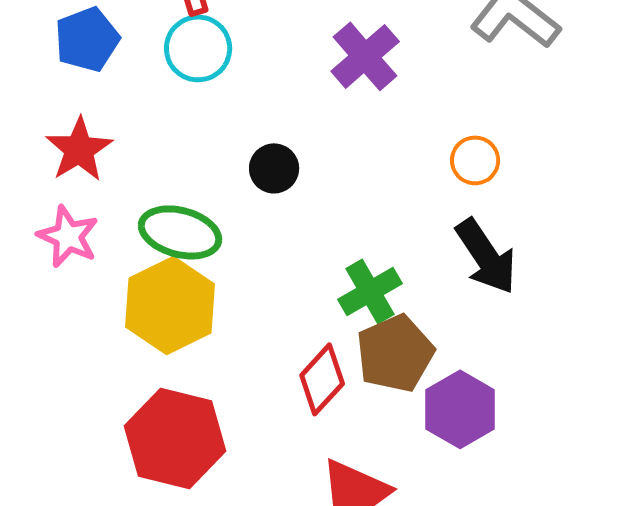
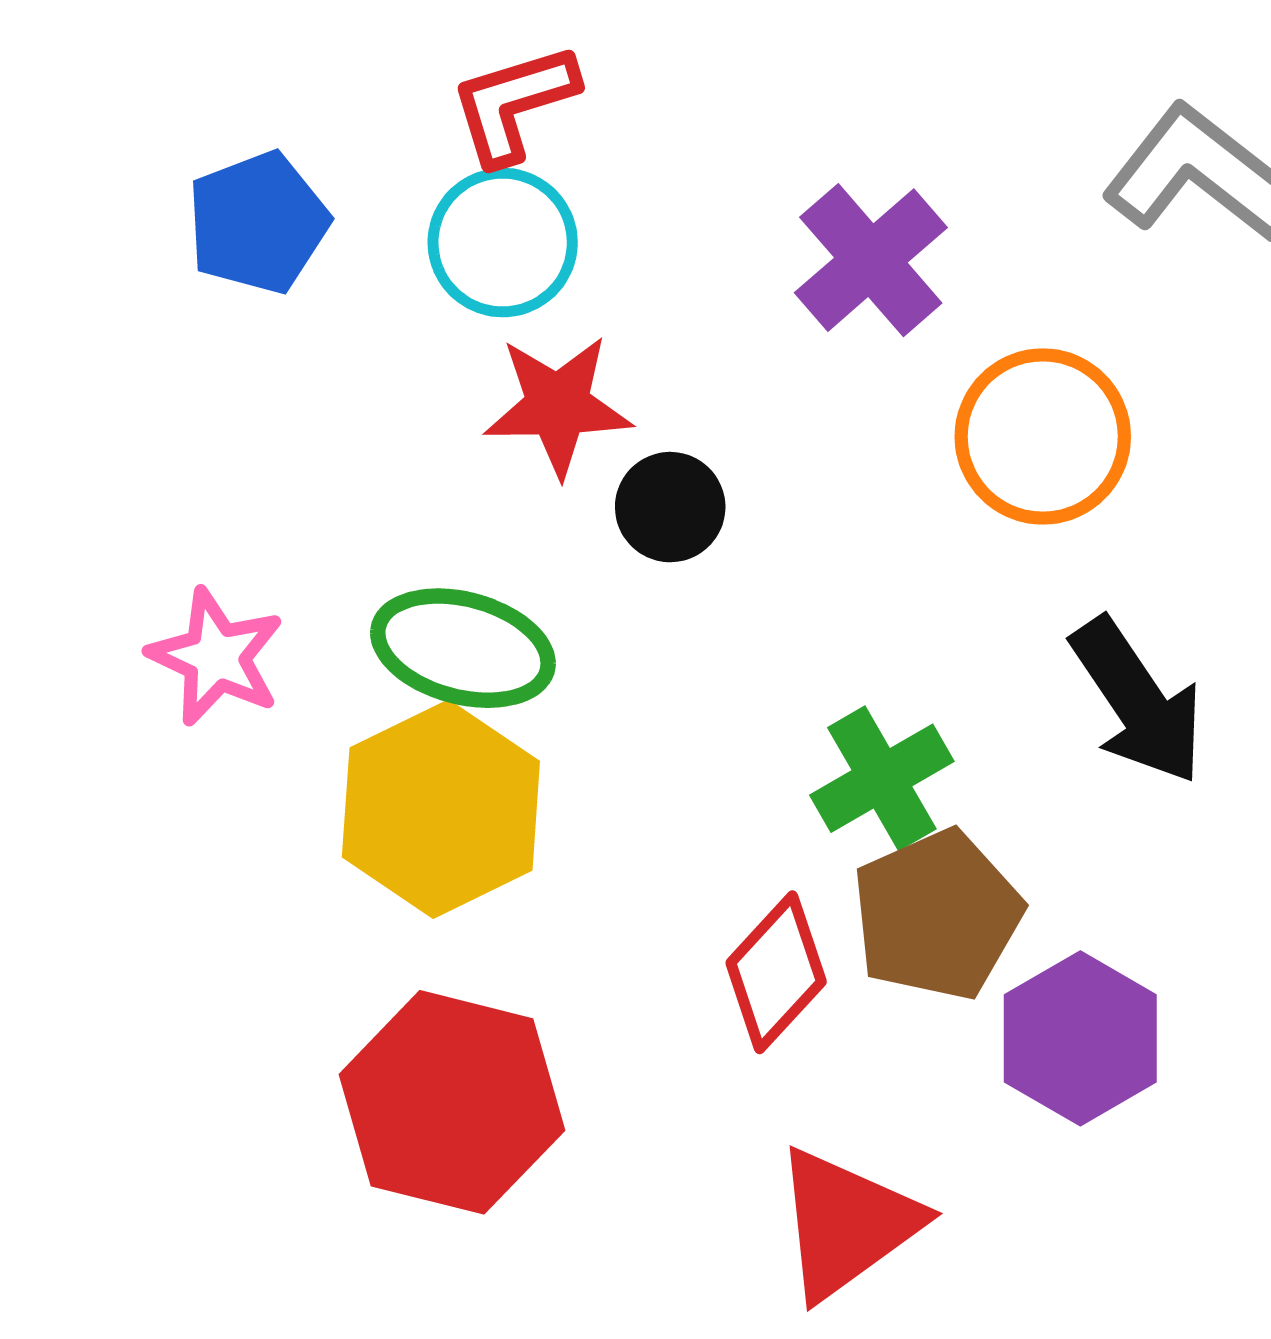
red star: (79, 149) -> (558, 406), moved, turned 30
orange circle: (475, 160) -> (1043, 437), moved, size x1.6

